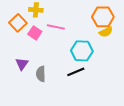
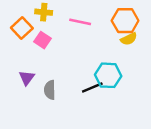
pink line: (56, 27) -> (80, 22), moved
cyan hexagon: (82, 51) -> (108, 75), moved

